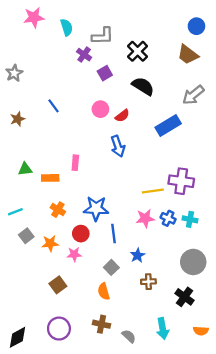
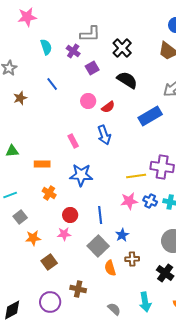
cyan semicircle: (67, 27) -> (46, 47), moved
blue line: (53, 106) -> (52, 84), moved
brown star: (17, 119) -> (20, 98), moved
pink rectangle: (75, 163) -> (73, 141), moved, turned -32
green triangle: (25, 169) -> (12, 151), moved
blue star: (96, 208) -> (81, 175), moved
orange star: (50, 243) -> (33, 238), moved
gray square: (111, 267) -> (98, 246), size x1.5
orange semicircle: (104, 291) -> (110, 268), moved
brown cross: (102, 324) -> (78, 289), moved

